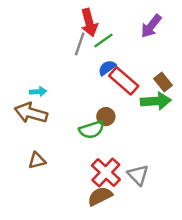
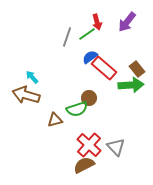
red arrow: (89, 23) -> (97, 22), moved, size x0.7
cyan arrow: (38, 92) -> (32, 77), turned -128
brown triangle: (37, 161) -> (55, 120), moved

